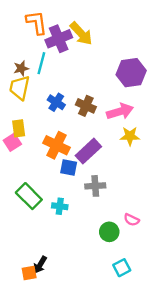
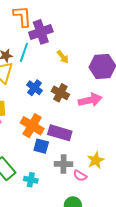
yellow arrow: (81, 34) -> (63, 57), moved, size x0.6
yellow star: (130, 136) -> (96, 160), moved, turned -30
purple rectangle: (88, 151) -> (60, 133), turned 55
pink semicircle: (131, 220) -> (80, 176), moved

